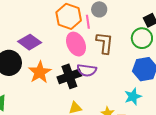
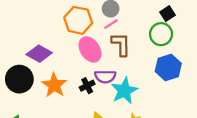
pink line: (88, 22) -> (111, 24), moved, turned 72
black cross: (69, 76) -> (87, 86), size x0.6
cyan star: (133, 96) -> (124, 91), moved, size x1.4

